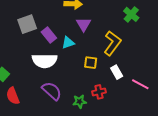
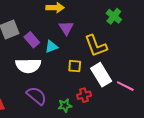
yellow L-shape: (112, 43) -> (96, 46), turned 125
white rectangle: (117, 72) -> (101, 75), size x1.6

